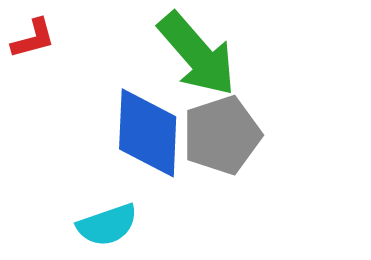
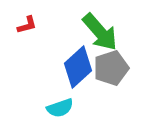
blue diamond: (148, 133) -> (78, 67), turned 45

